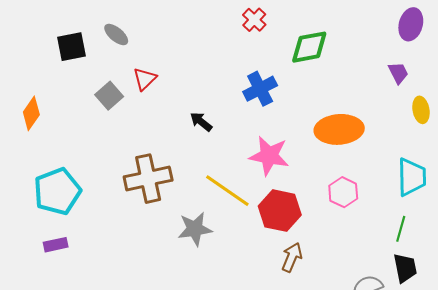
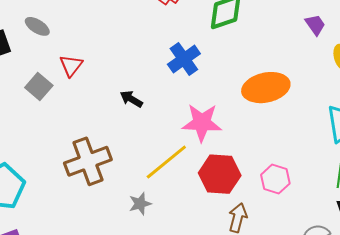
yellow line: (227, 191) -> (166, 162), turned -66
pink hexagon: (343, 192) -> (275, 179), moved
gray star: (195, 229) -> (140, 204), size x0.7

